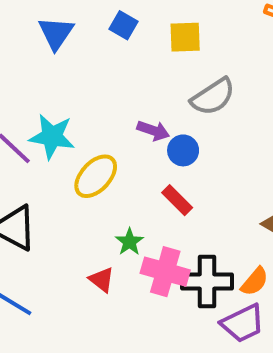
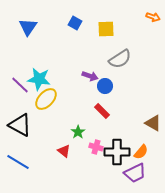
blue triangle: (56, 33) -> (28, 27), moved
yellow ellipse: (96, 176) -> (46, 99), moved
pink cross: (165, 272) -> (96, 147), size x0.6

